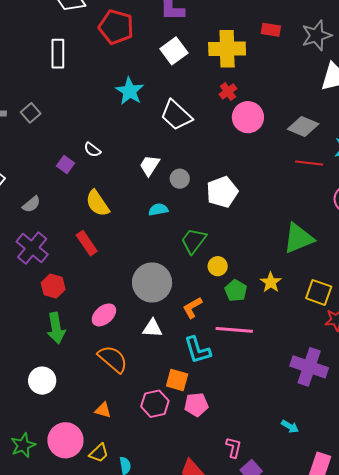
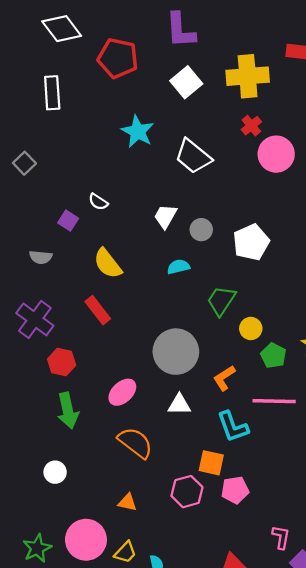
gray semicircle: (31, 204) -> (41, 257), moved, turned 48
white circle: (42, 381) -> (55, 472), size x0.7

